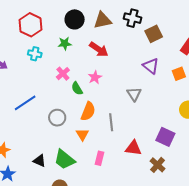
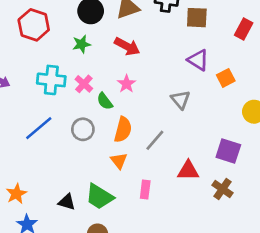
brown square: (154, 34) -> (197, 18), turned 36
cyan cross: (35, 54) -> (51, 80), moved, size x1.5
orange square: (179, 74) -> (226, 78), moved
gray circle: (57, 118) -> (83, 129), moved
gray line: (111, 122) -> (155, 140), turned 54

